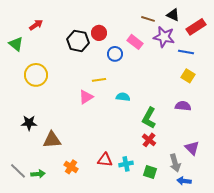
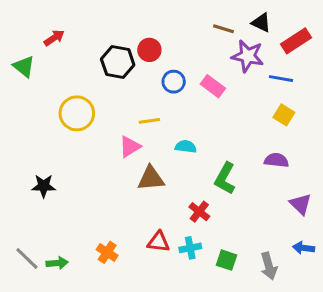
pink rectangle: (135, 42) -> (213, 86), moved
yellow circle: (36, 75) -> (77, 113), moved
brown triangle: (52, 140) -> (151, 178), moved
red cross: (149, 140) -> (199, 212), moved
purple triangle: (192, 148) -> (301, 204), moved
gray arrow: (175, 163) -> (269, 266), moved
blue arrow: (184, 181) -> (304, 248), moved

